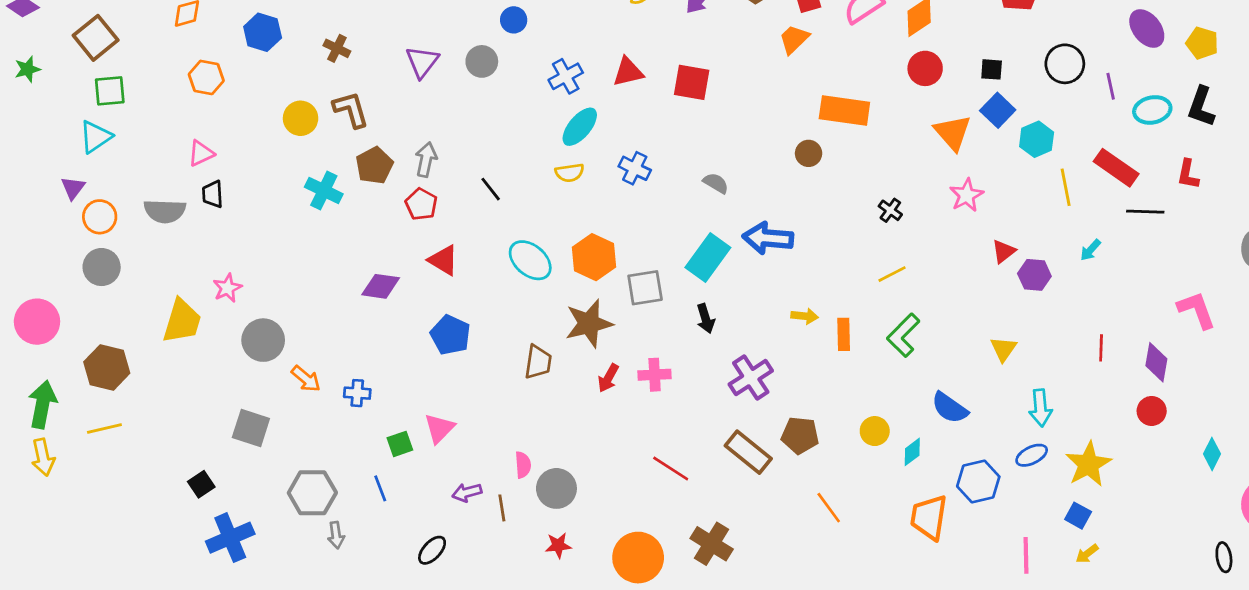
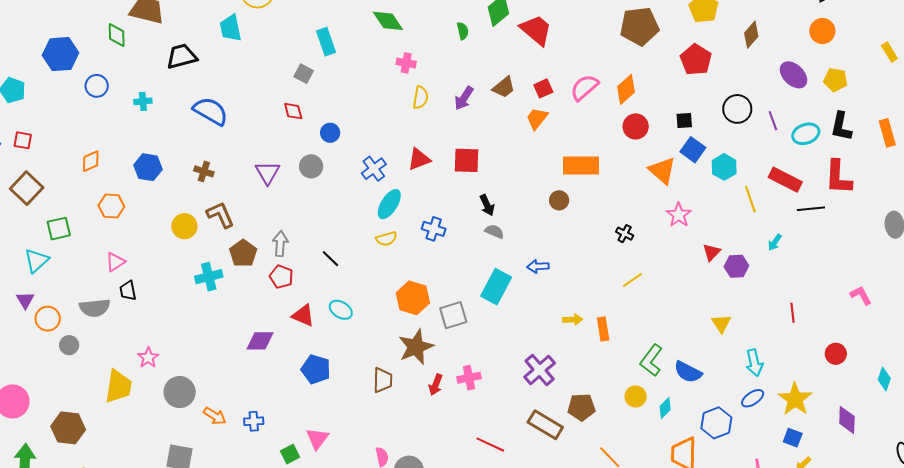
green square: (110, 91) -> (59, 229), moved
red L-shape: (1188, 174) -> (838, 177), size x1.6
cyan cross: (324, 191) -> (209, 277), turned -32
blue arrow: (768, 238) -> (538, 266), size x0.6
cyan ellipse: (530, 260) -> (341, 310), moved, size x0.7
gray circle: (102, 267) -> (69, 345), moved, size x0.7
pink L-shape: (1197, 310) -> (861, 295), moved, size x0.7
black arrow: (706, 319) -> (487, 205), moved
green L-shape: (903, 335) -> (651, 360), moved
purple diamond: (1156, 362) -> (847, 420), moved

